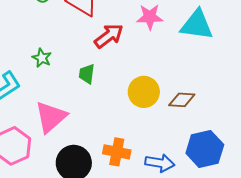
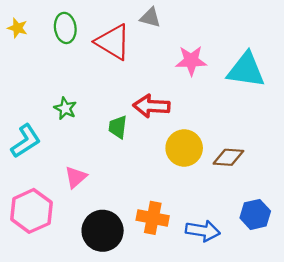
red arrow: (109, 36) -> (151, 106), moved, turned -140
pink triangle: (51, 117) -> (76, 177), size x0.6
blue hexagon: (205, 149) -> (255, 214), size x0.7

